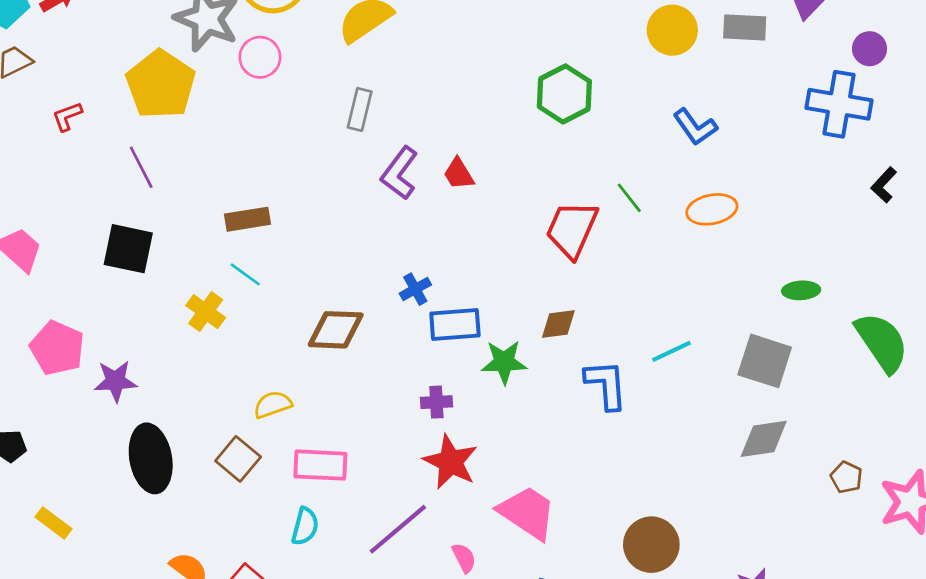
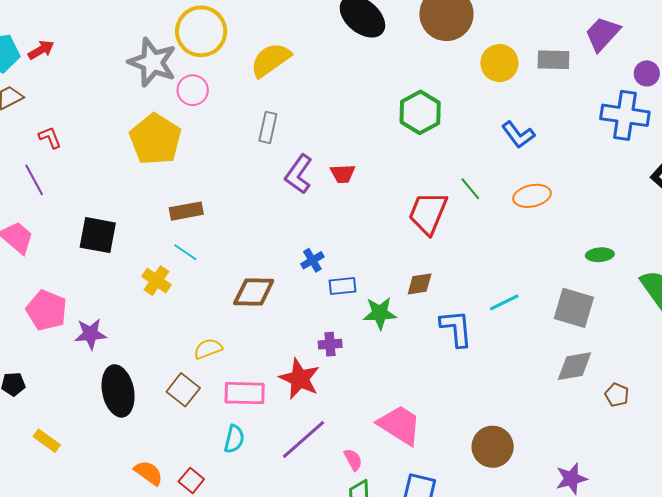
yellow pentagon: (161, 84) -> (155, 139), moved
red L-shape: (67, 116) -> (50, 138), turned 90
purple line: (141, 167) -> (34, 180), moved
red trapezoid: (459, 174) -> (343, 174), turned -60
blue rectangle: (455, 324) -> (342, 286), size x0.7
red star: (451, 462) -> (300, 379), moved
brown pentagon: (846, 477) -> (617, 395), moved

